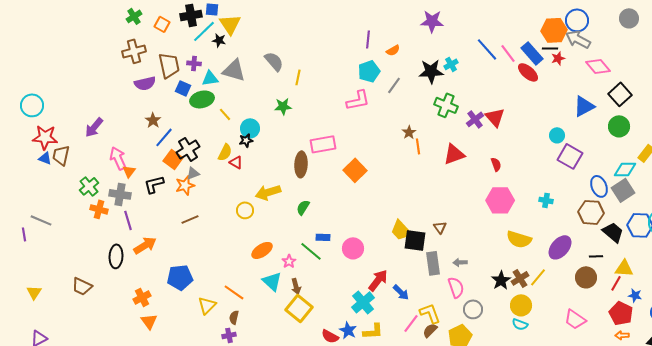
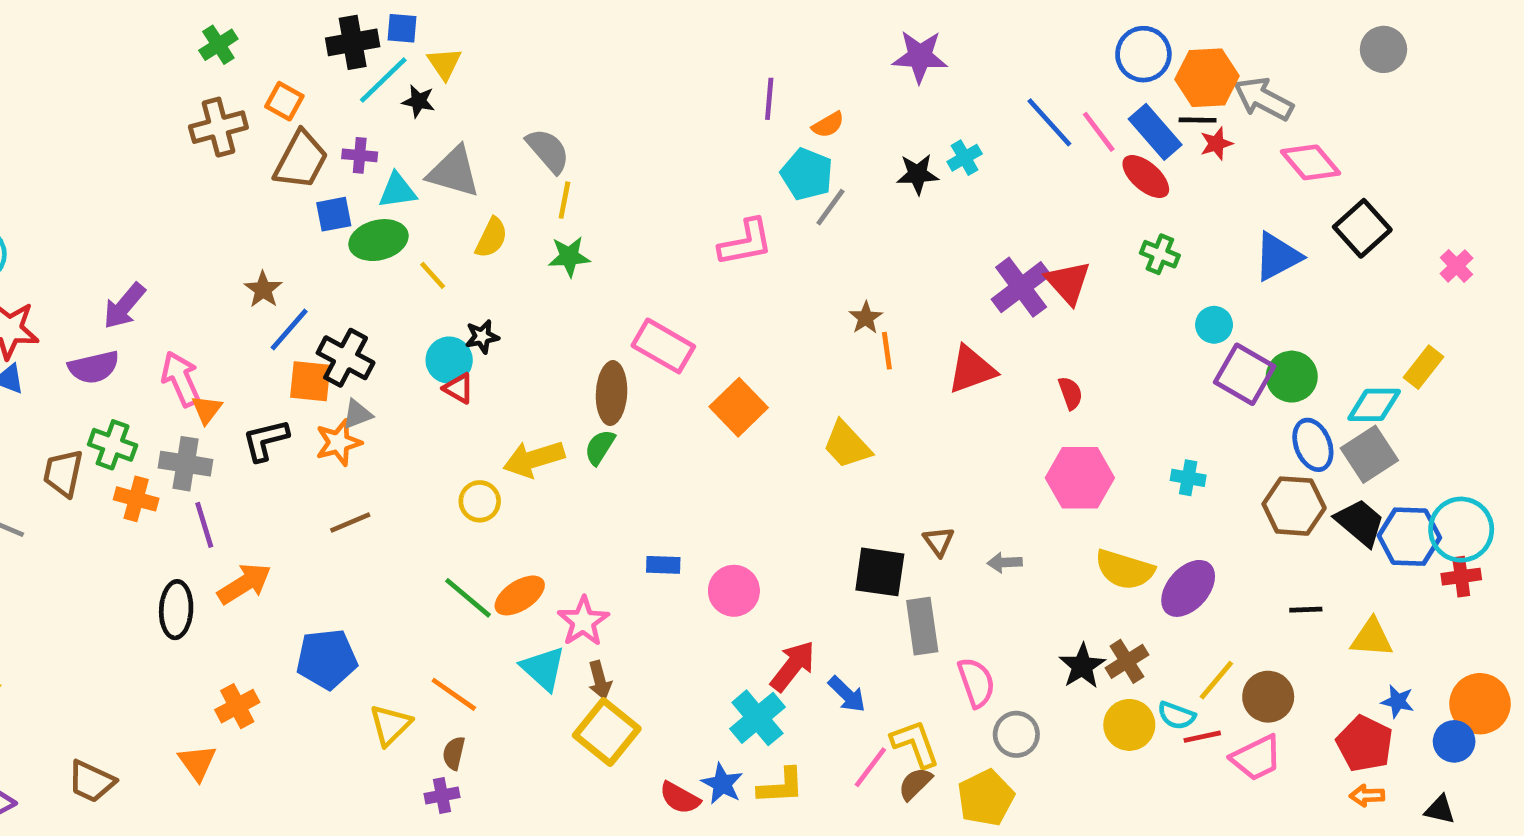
blue circle: (577, 20) -> (1143, 54), moved
orange square: (162, 24) -> (284, 101), moved
yellow triangle: (230, 24) -> (444, 64), size x0.7
brown trapezoid: (169, 65) -> (301, 160), turned 40
cyan pentagon: (369, 71) -> (807, 174), moved, turned -30
black star: (431, 71) -> (917, 174), size x0.7
yellow line: (298, 77) -> (564, 200), moved
purple semicircle: (145, 83) -> (94, 367), moved
blue square: (183, 88) -> (334, 214), turned -35
green cross: (446, 105) -> (1160, 254), moved, size x0.7
purple cross: (475, 119) -> (1021, 287), size x1.4
green circle: (619, 126) -> (1292, 377), moved
cyan circle: (250, 128) -> (449, 360), moved
pink rectangle: (323, 144) -> (663, 346), turned 40
black cross: (188, 149) -> (346, 358), turned -30
yellow semicircle: (225, 152) -> (491, 238), moved
brown trapezoid: (61, 155) -> (63, 473), moved
orange square: (173, 159) -> (310, 381), turned -30
green cross: (89, 186) -> (113, 445), turned -30
green semicircle: (303, 207) -> (600, 447), moved
yellow trapezoid: (401, 230) -> (847, 445), moved
black trapezoid: (613, 232) -> (1360, 522), moved
purple ellipse: (560, 247) -> (1188, 588), moved
green line: (311, 251) -> (468, 598), moved
pink star: (289, 261) -> (583, 621), size x1.5
gray arrow: (460, 262) -> (1005, 563), moved
yellow line: (538, 277) -> (1216, 680), moved
brown circle: (586, 277) -> (1268, 697), moved
red line: (616, 283) -> (1202, 737), moved, turned 49
brown trapezoid: (82, 286) -> (91, 781), moved
pink trapezoid: (575, 319) -> (1256, 758), turned -60
orange triangle: (149, 321) -> (197, 763), moved
cyan semicircle: (520, 324) -> (1176, 715), moved

